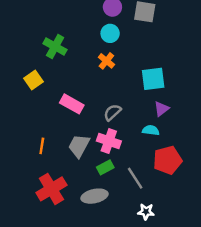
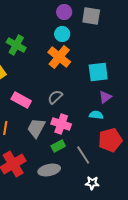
orange cross: (106, 61) -> (59, 57), size x1.6
pink rectangle: (72, 104) -> (21, 100), moved
gray semicircle: (112, 112) -> (55, 97), moved

